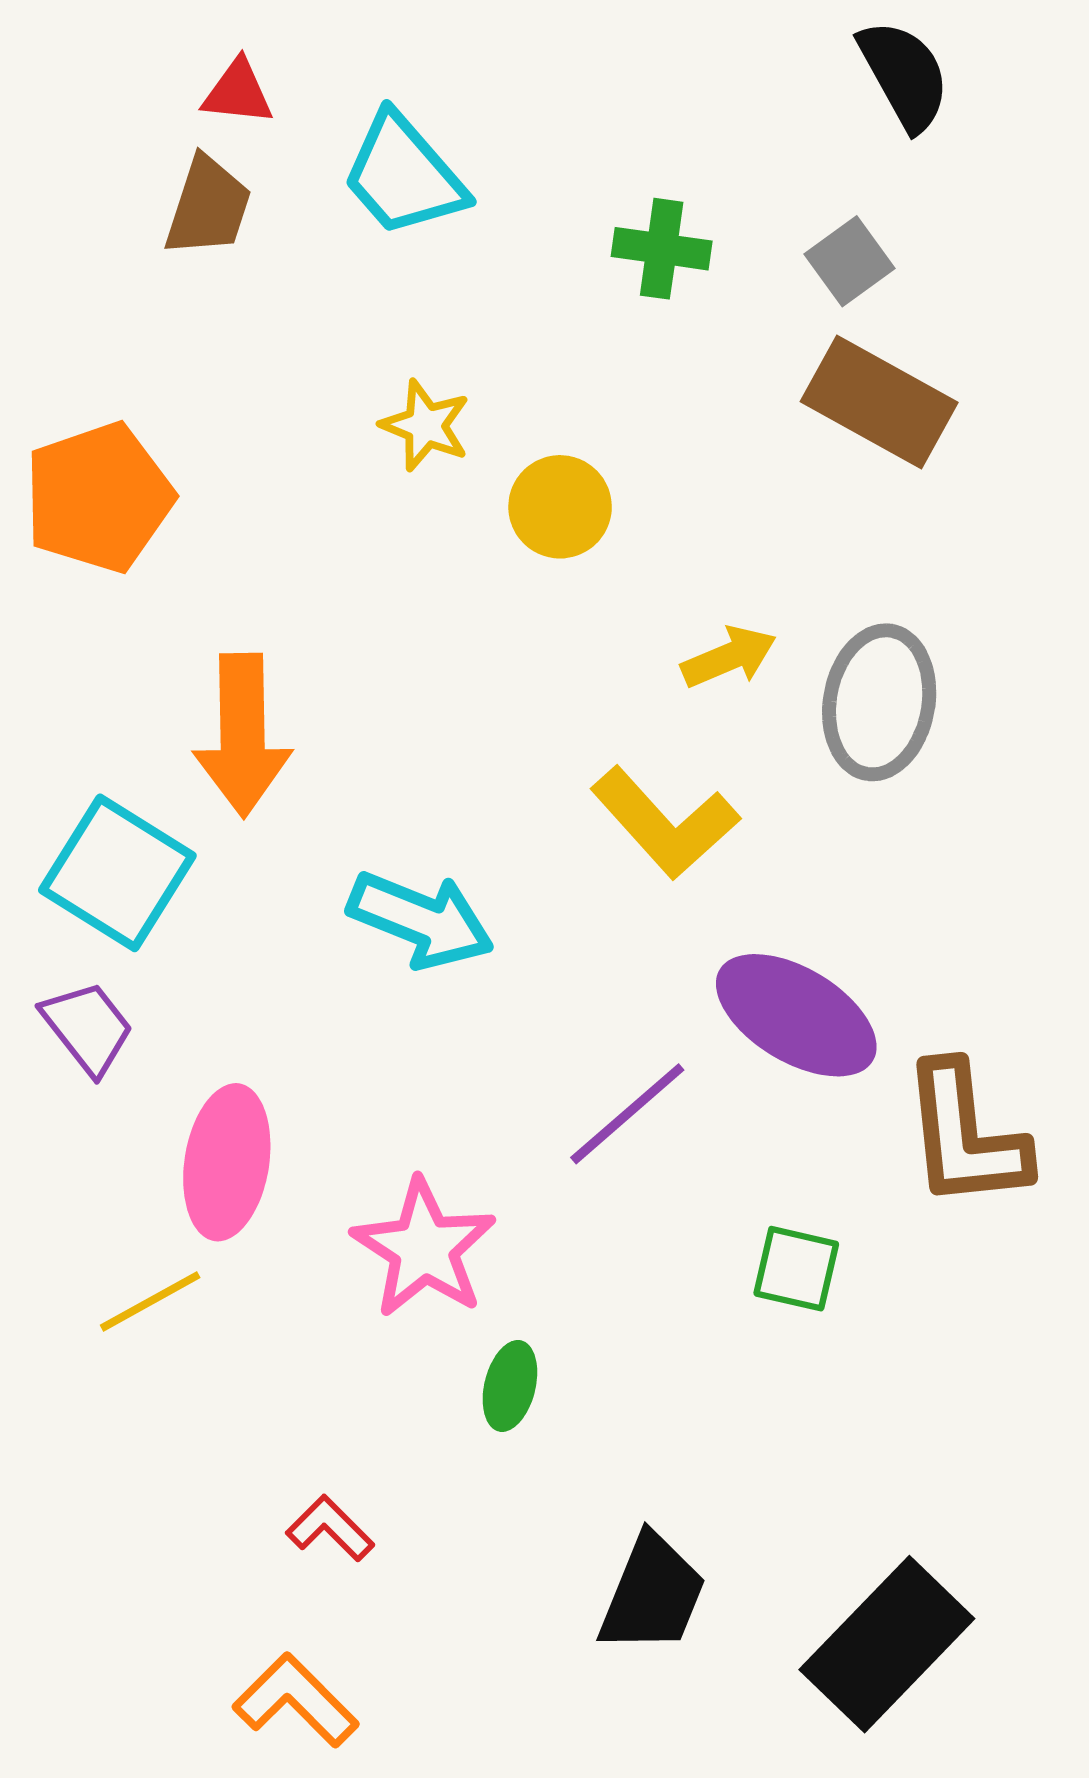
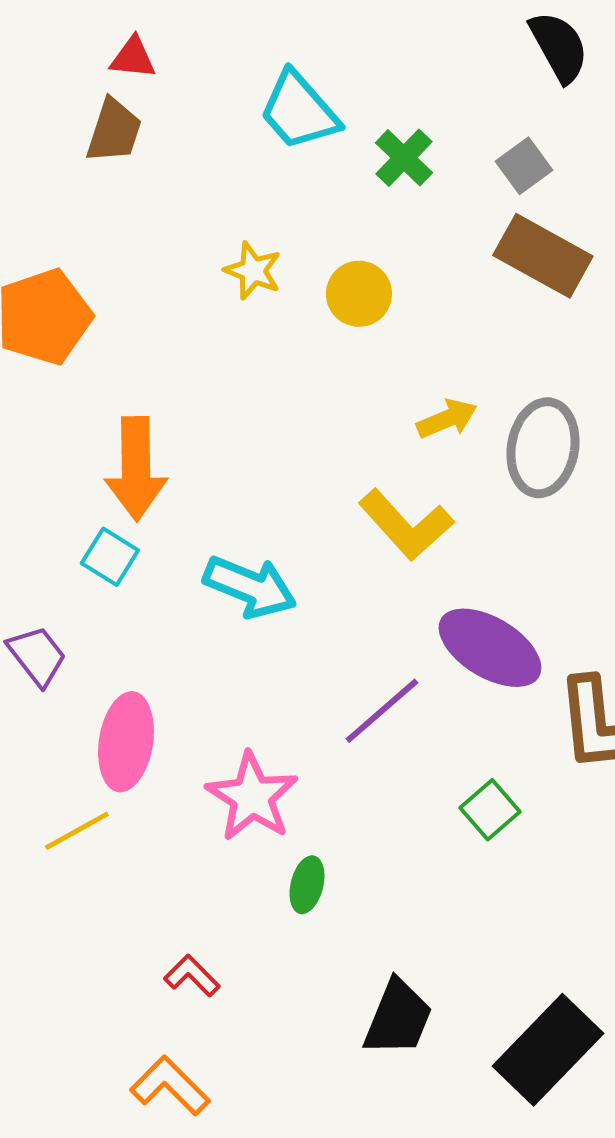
cyan trapezoid: (404, 175) -> (299, 111), moved
green cross: (662, 249) -> (404, 158), turned 36
yellow circle: (560, 507) -> (359, 294), moved
cyan square: (117, 873) -> (110, 557), moved, size x0.6
green square: (796, 1269) -> (490, 810), turned 36

